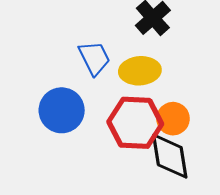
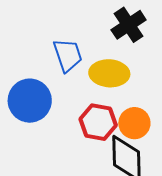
red hexagon: (135, 123) -> (98, 122), size x0.7

